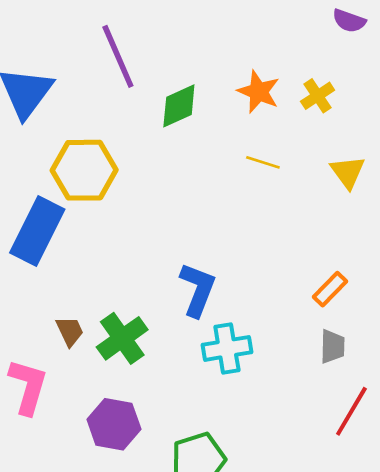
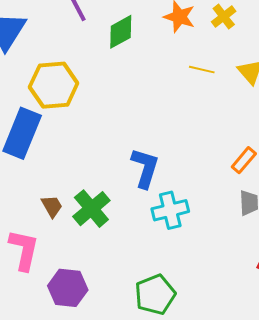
yellow line: (263, 162) -> (202, 70), moved
purple hexagon: (114, 424) -> (68, 288), moved

